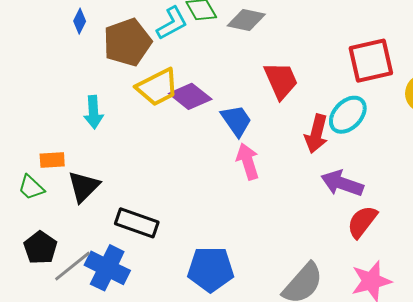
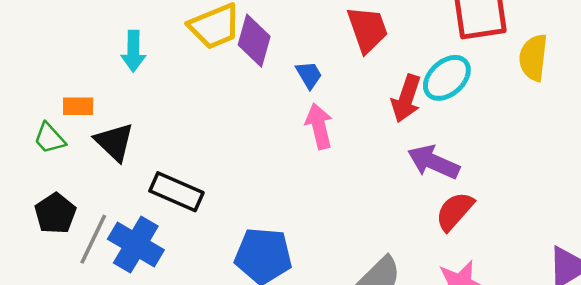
purple diamond: (190, 96) -> (254, 41), turned 63
blue trapezoid: (236, 121) -> (309, 75), size x0.7
black triangle: (84, 186) -> (114, 142), turned -36
gray line: (73, 266) -> (93, 239), turned -30

